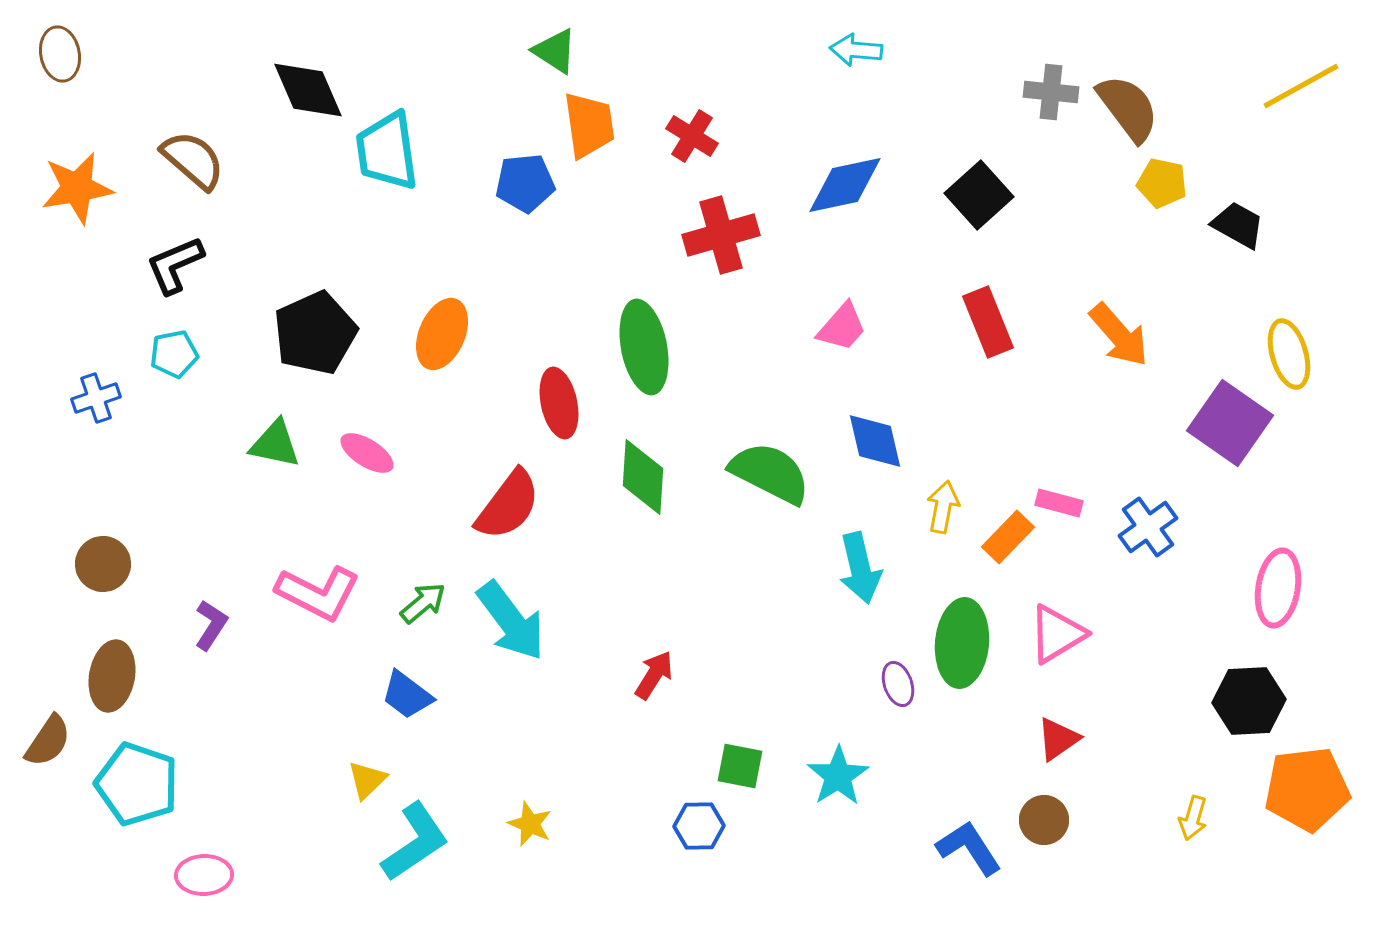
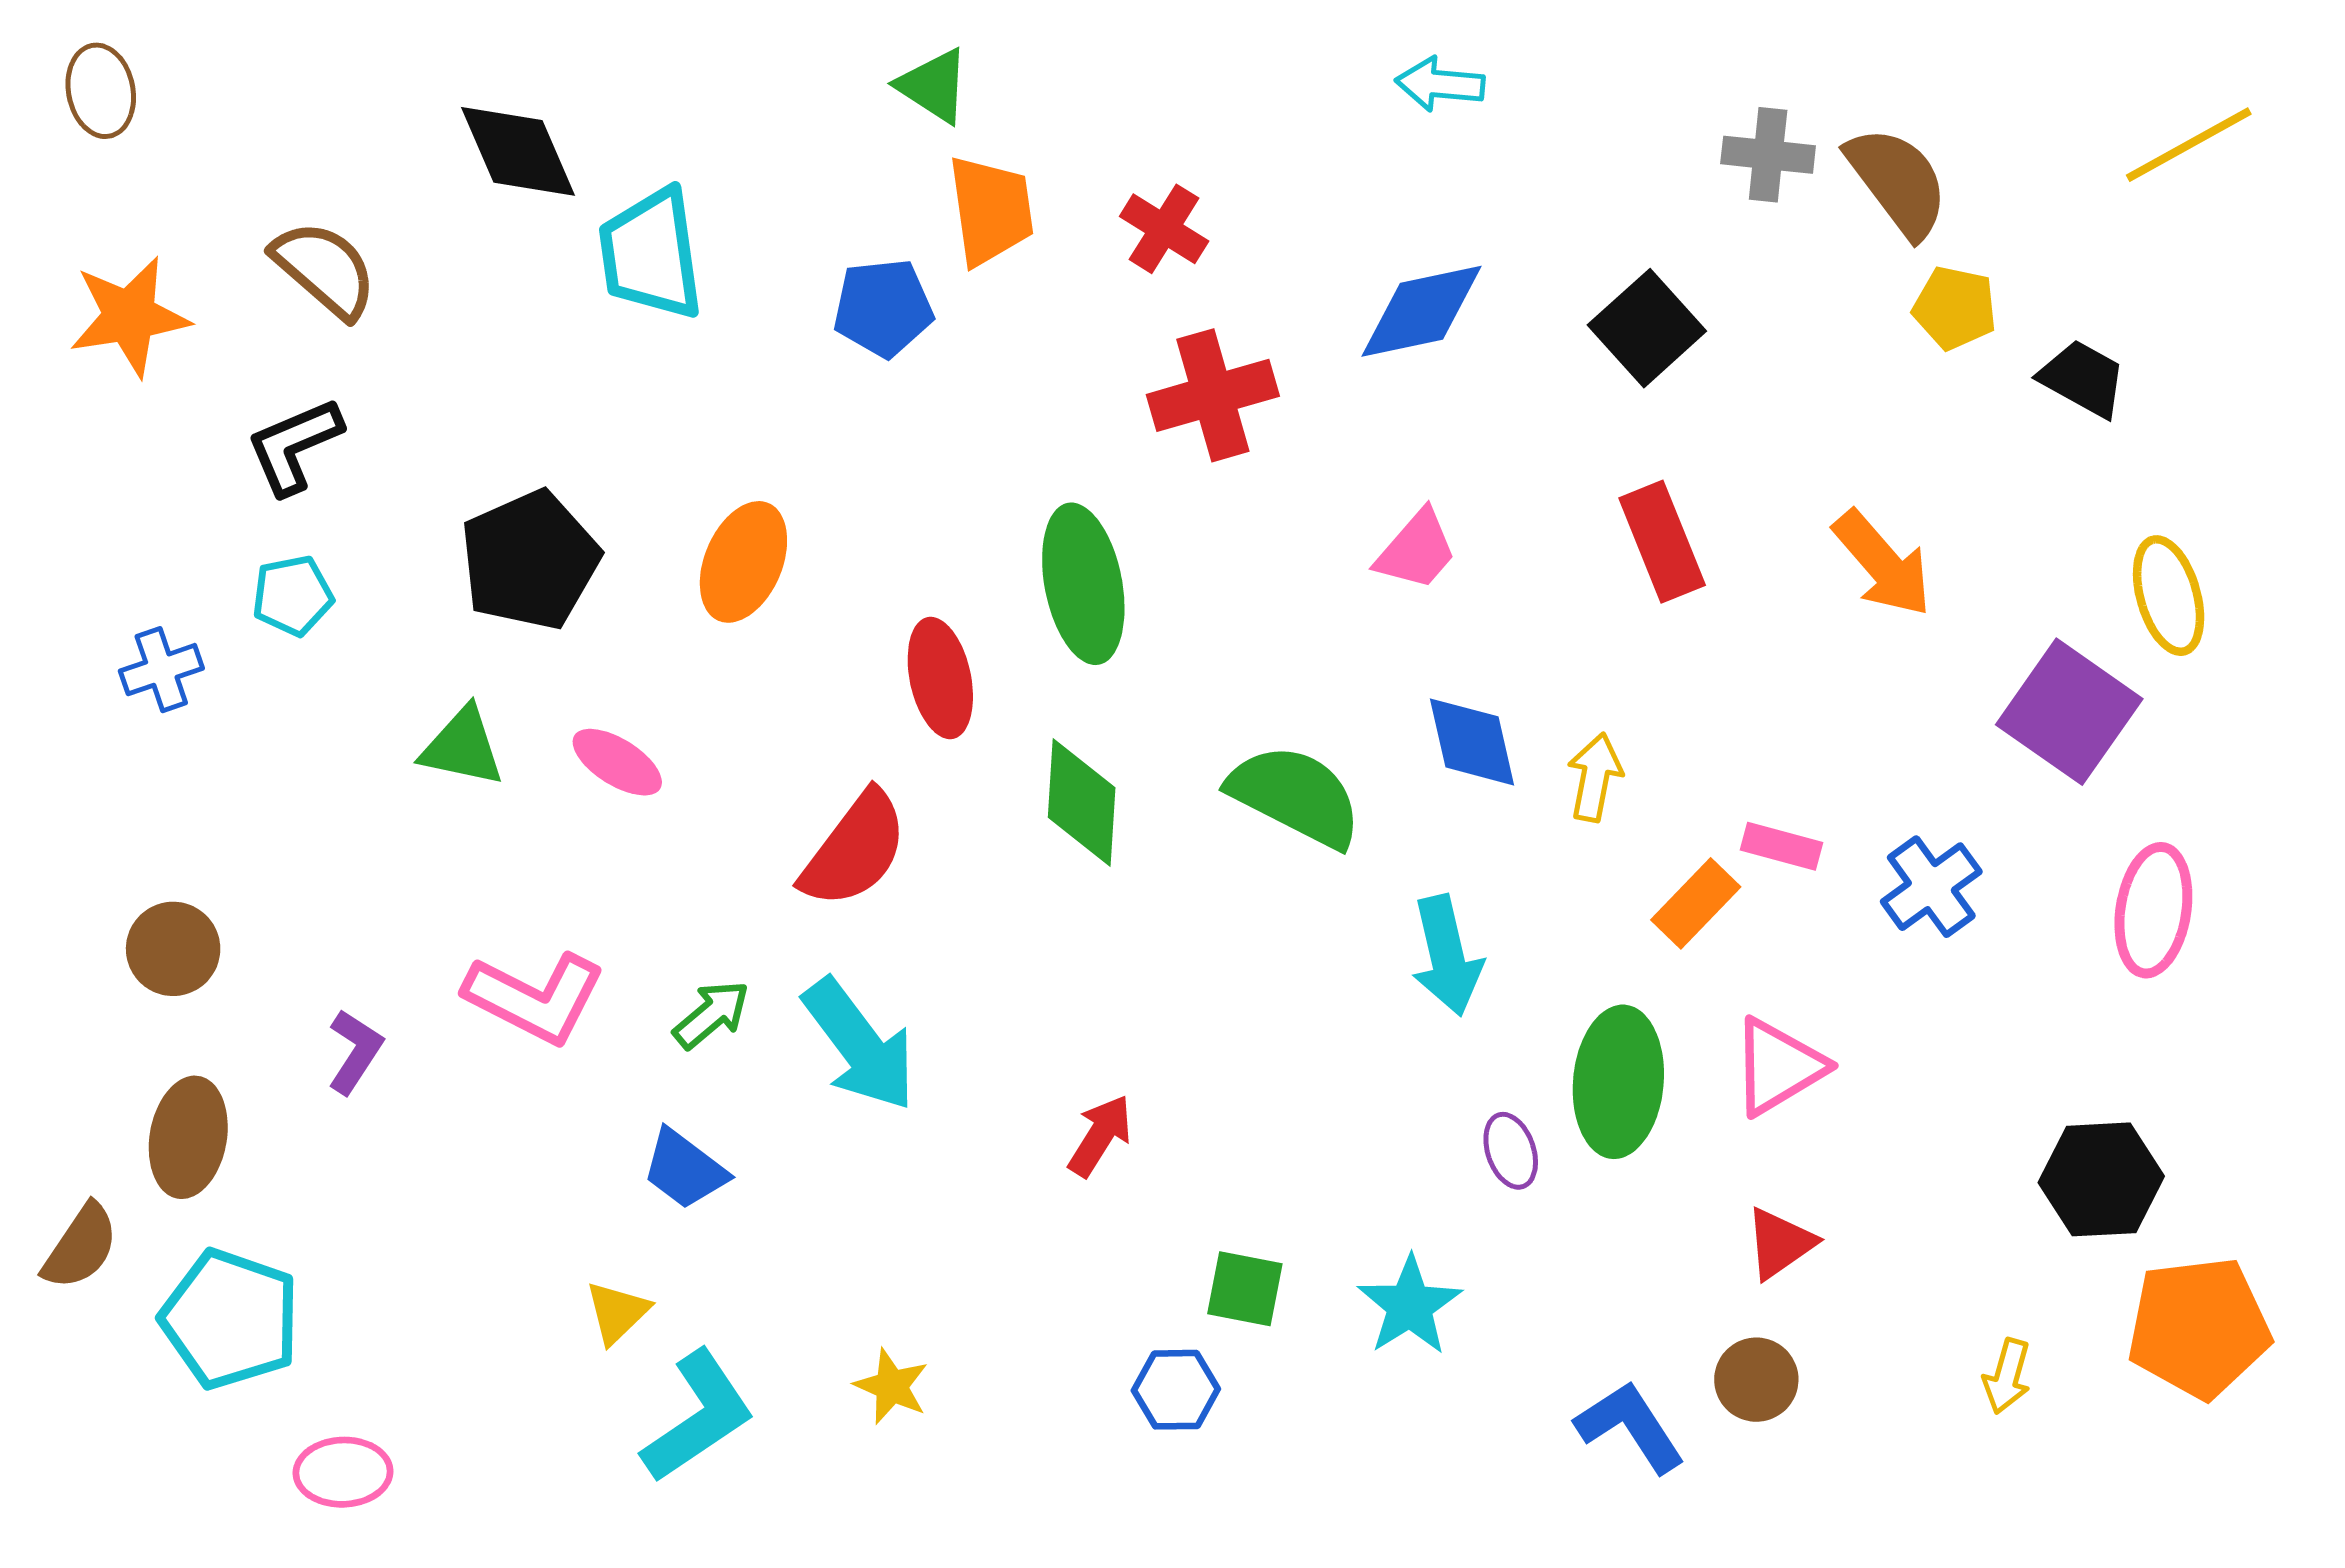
yellow arrow: (943, 507) -> (1595, 777), moved
pink ellipse: (1278, 588) -> (2153, 910), moved

